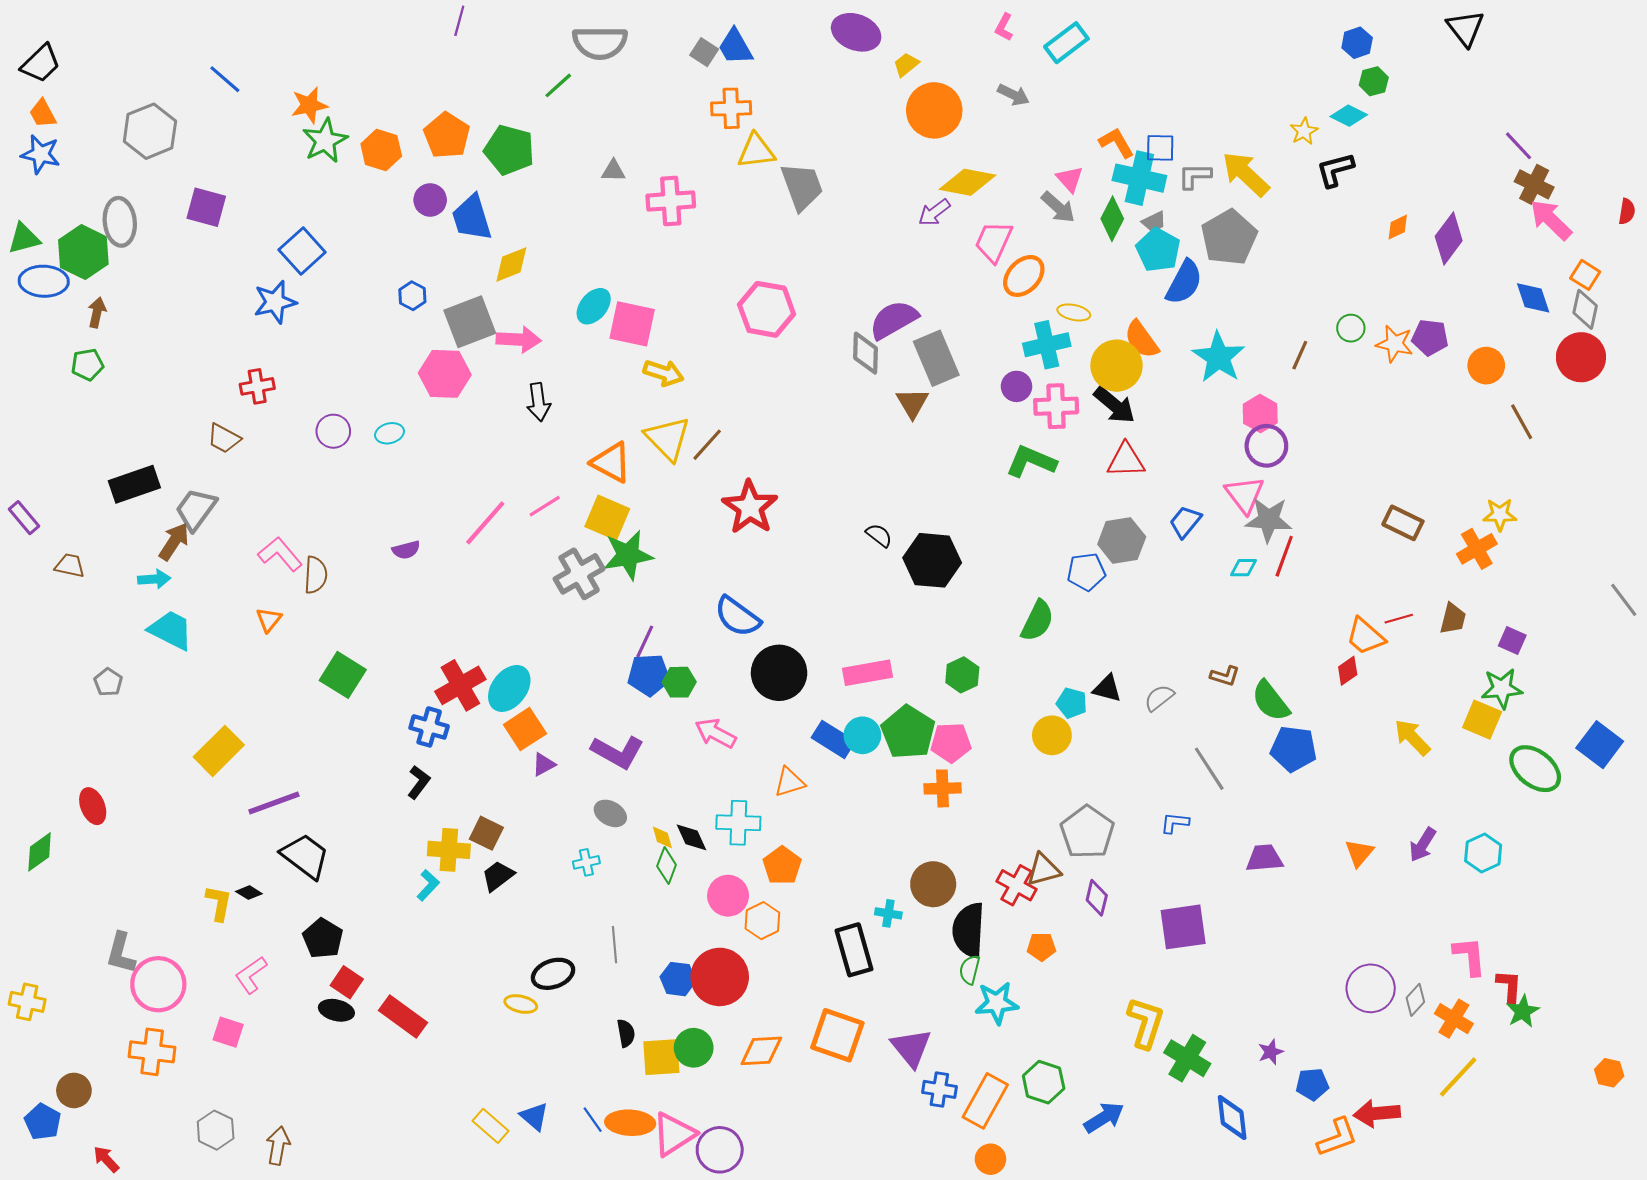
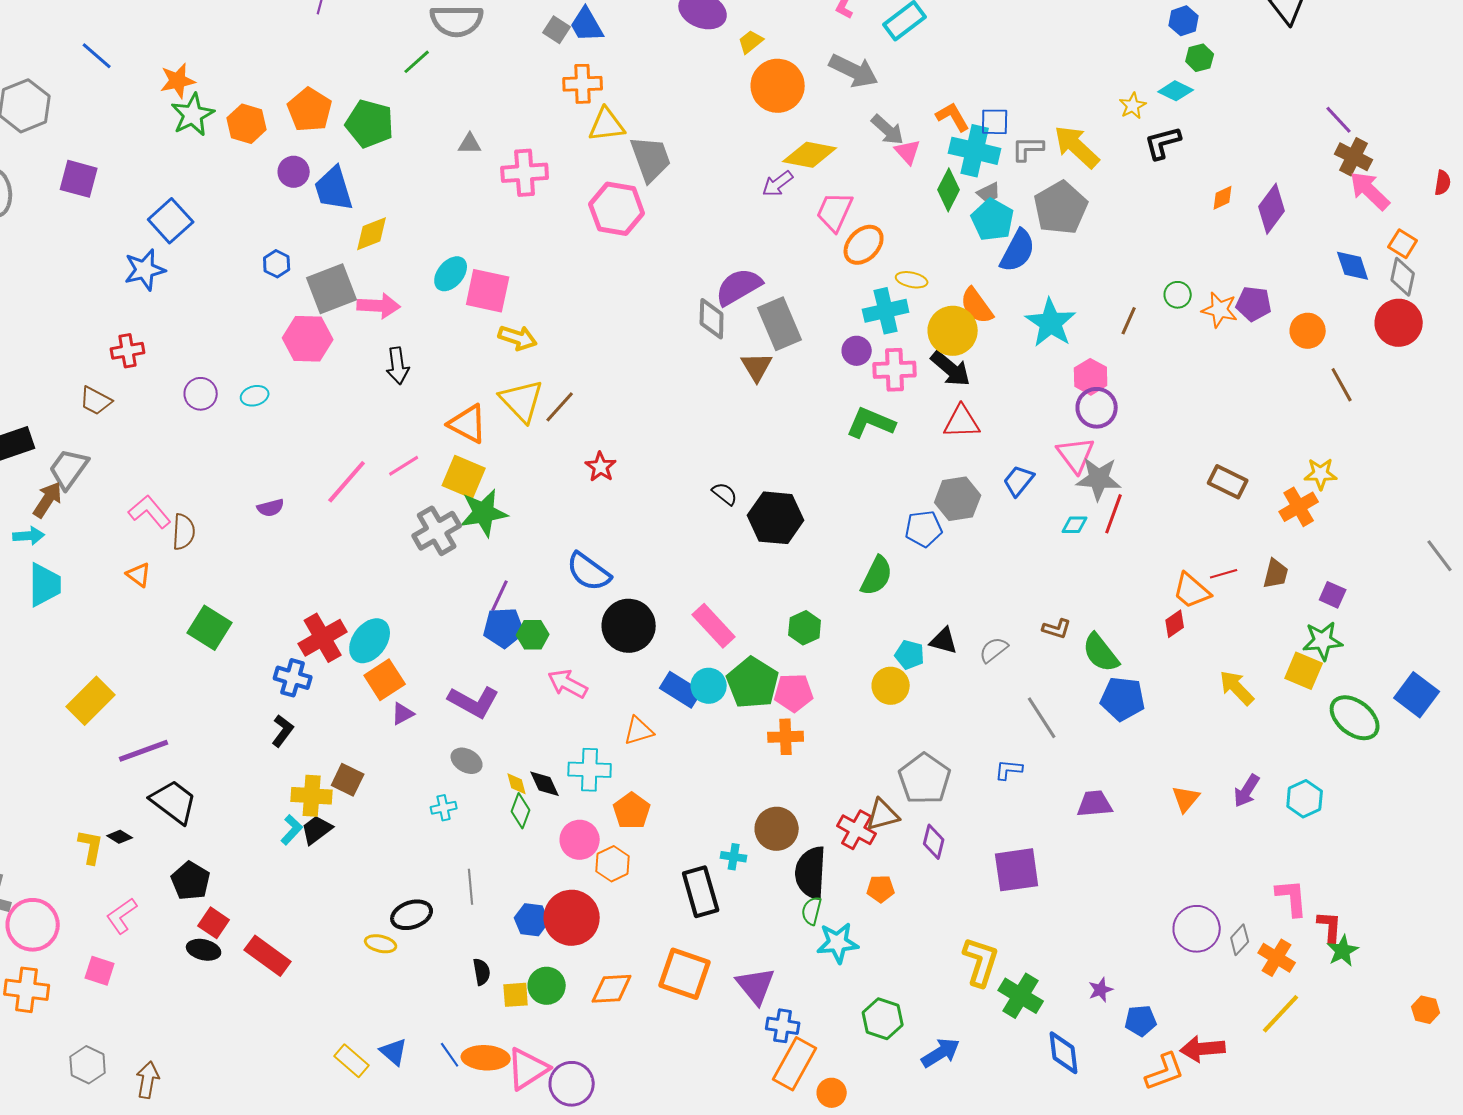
gray arrow: (1013, 95) -> (854, 71), size x1.6
gray arrow: (1058, 207) -> (888, 130), moved
pink hexagon: (767, 309) -> (617, 209), moved
red star: (750, 507) -> (601, 467), size x0.6
orange triangle: (269, 620) -> (139, 575), turned -32
cyan trapezoid: (171, 630) -> (45, 585), turned 63
pink rectangle: (868, 673) -> (714, 626), turned 57
black trapezoid: (498, 876) -> (317, 830), moved
yellow square: (661, 1057) -> (516, 995), size x0.7
orange rectangle: (985, 1101) -> (795, 1064), moved

